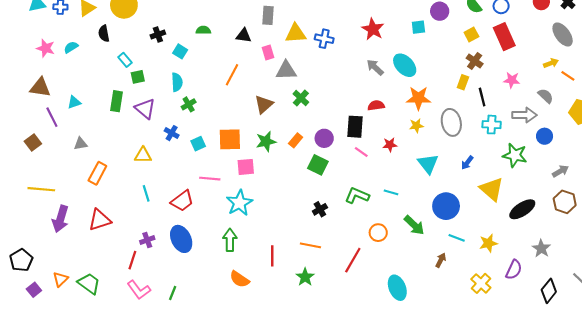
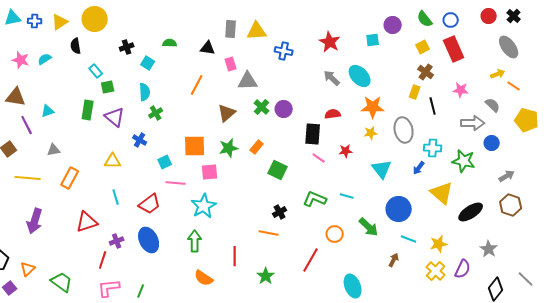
yellow triangle: (296, 33) -> (257, 31), moved
cyan cross: (492, 125) -> (433, 148), moved
purple circle: (324, 138) -> (284, 109), moved
cyan square: (198, 144) -> (165, 162), moved
yellow line: (41, 189) -> (28, 178), moved
red triangle: (100, 220) -> (87, 222), moved
orange line: (310, 245) -> (269, 233), moved
orange triangle: (60, 279) -> (28, 269), moved
yellow cross: (481, 283) -> (436, 271), moved
pink L-shape: (139, 290) -> (109, 288), turned 120

